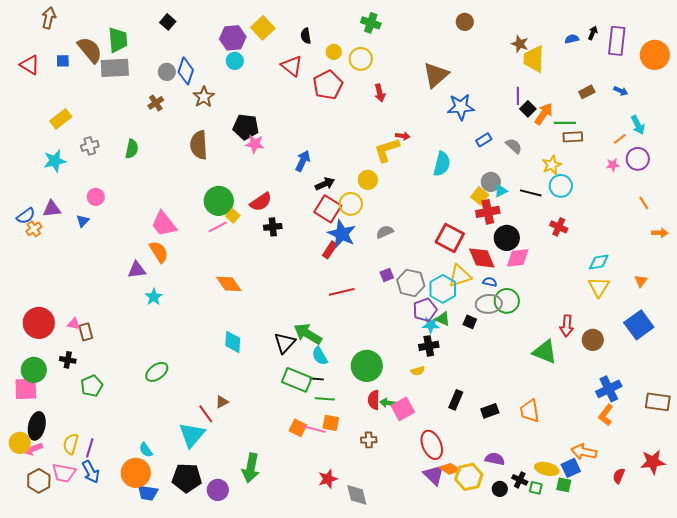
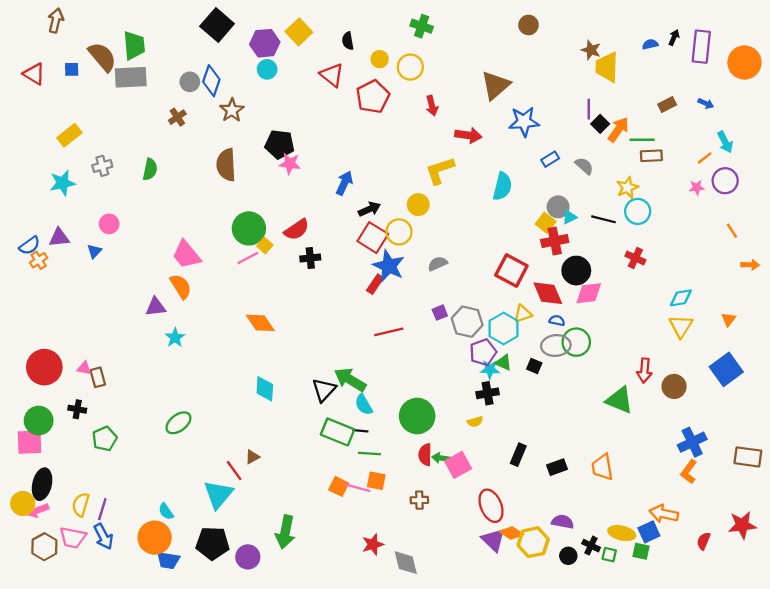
black square: (168, 22) -> (217, 25), moved, size x1.8
red arrow: (403, 136) -> (468, 135), moved, size x1.6
yellow triangle: (460, 276) -> (523, 314), size x0.7

